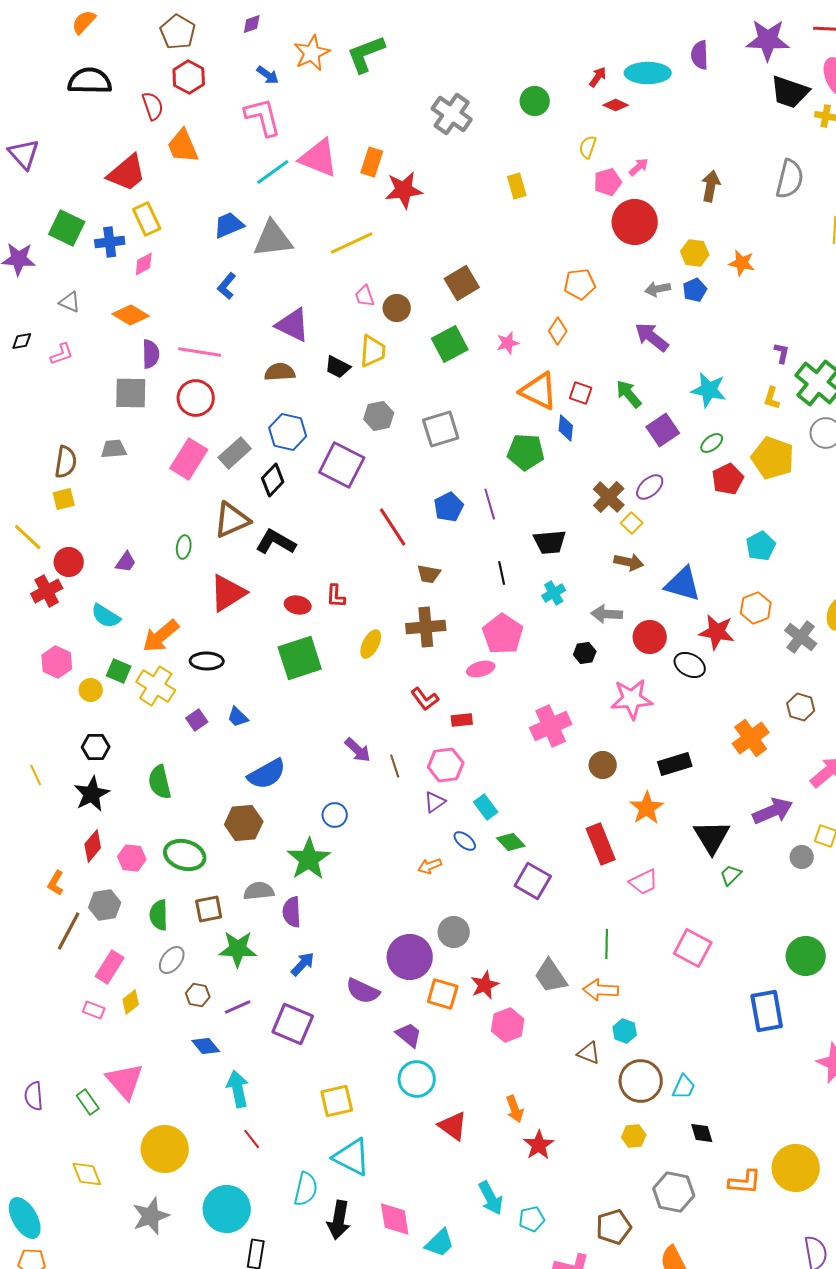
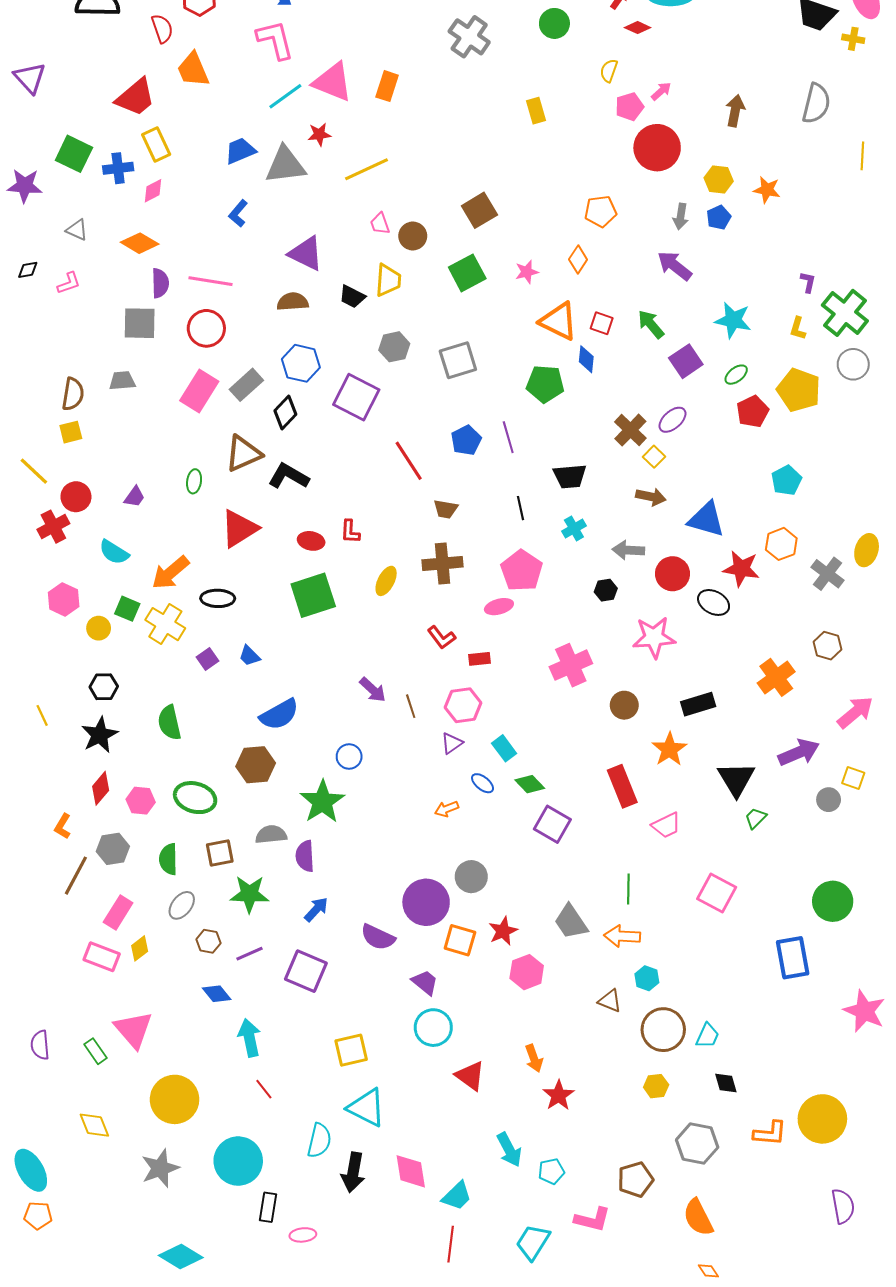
red star: (404, 190) -> (319, 134), moved, size x0.6
gray arrow: (658, 289) -> (681, 216), turned -70
pink rectangle: (94, 1010) -> (102, 957), size x1.6

